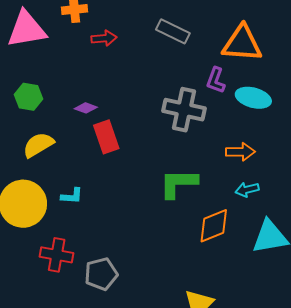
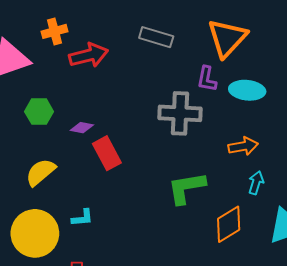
red arrow: (104, 38) -> (89, 55), size x1.5
orange triangle: (242, 44) -> (227, 38), turned -42
green hexagon: (29, 97) -> (39, 112), moved
cyan arrow: (247, 190) -> (256, 183), turned 130

